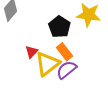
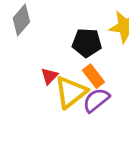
black pentagon: (60, 27) -> (87, 43), turned -30

